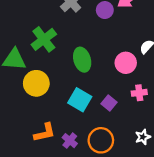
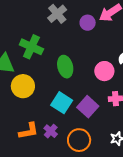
green cross: (44, 39) -> (31, 47), turned -30
purple square: (109, 103) -> (88, 107), size x1.5
purple cross: (70, 141) -> (51, 131), moved

